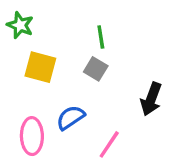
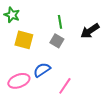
black arrow: (151, 99) -> (90, 31), moved, turned 36
pink ellipse: (32, 136) -> (19, 81), turned 70

